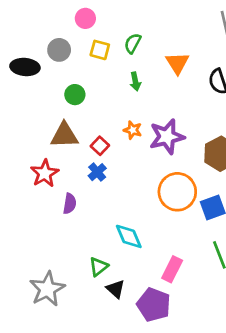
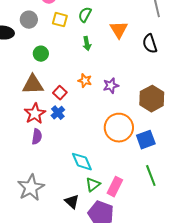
purple star: (167, 137) -> (111, 86), size x0.6
red star: (45, 173) -> (35, 114), moved
green triangle: (99, 267) -> (93, 185), moved
gray star: (47, 289) -> (31, 188), moved

